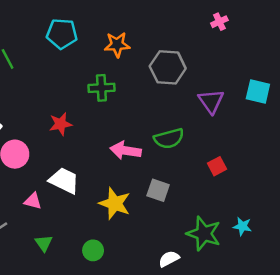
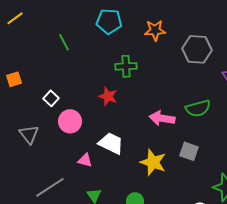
green cross: (101, 88) -> (126, 66), moved
red star: (61, 124) -> (108, 96), turned 30

